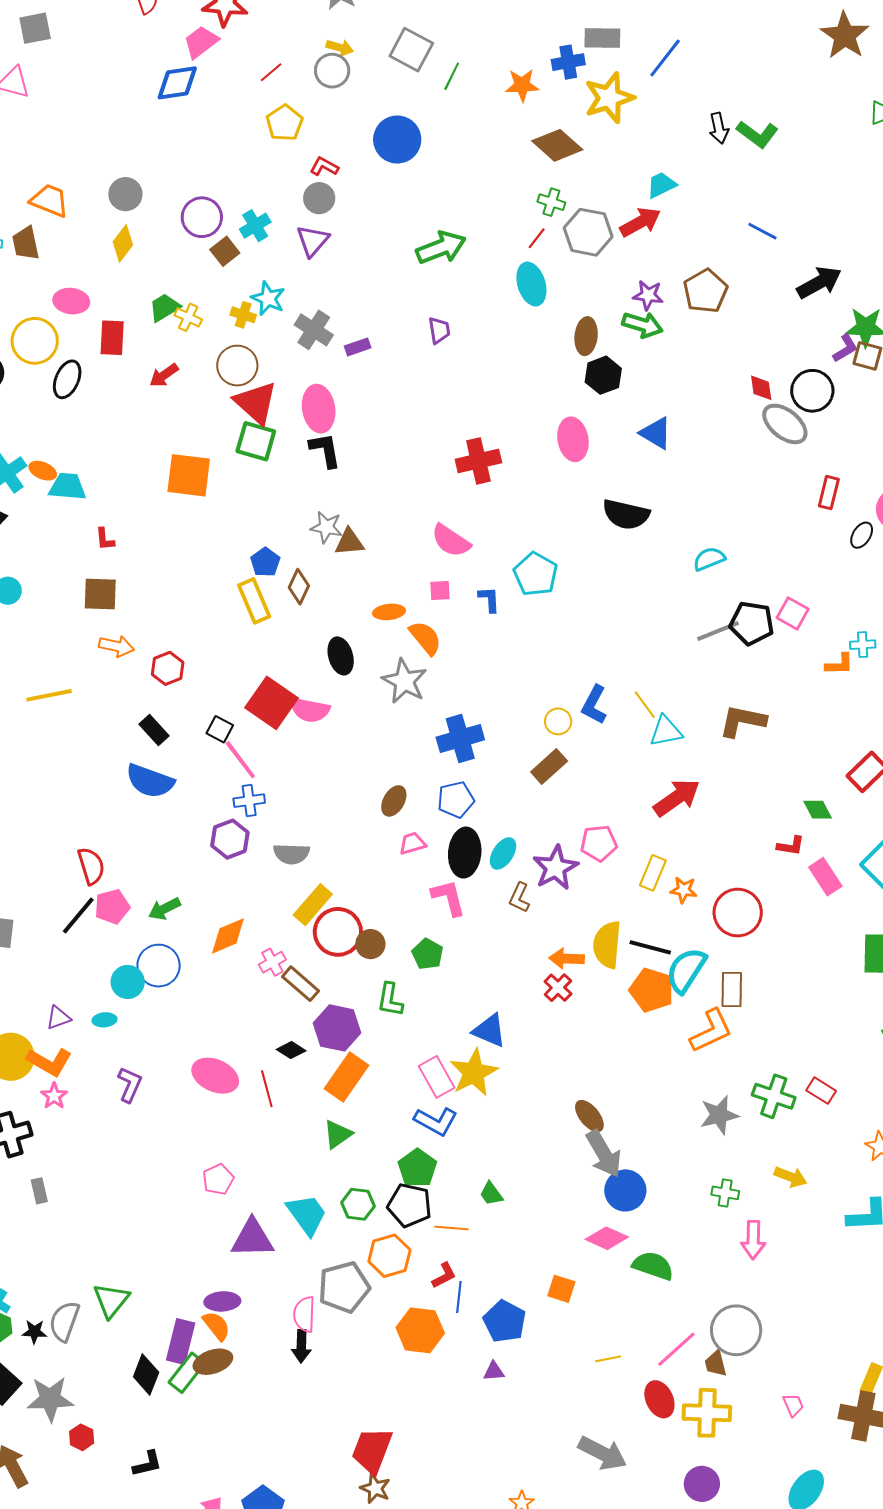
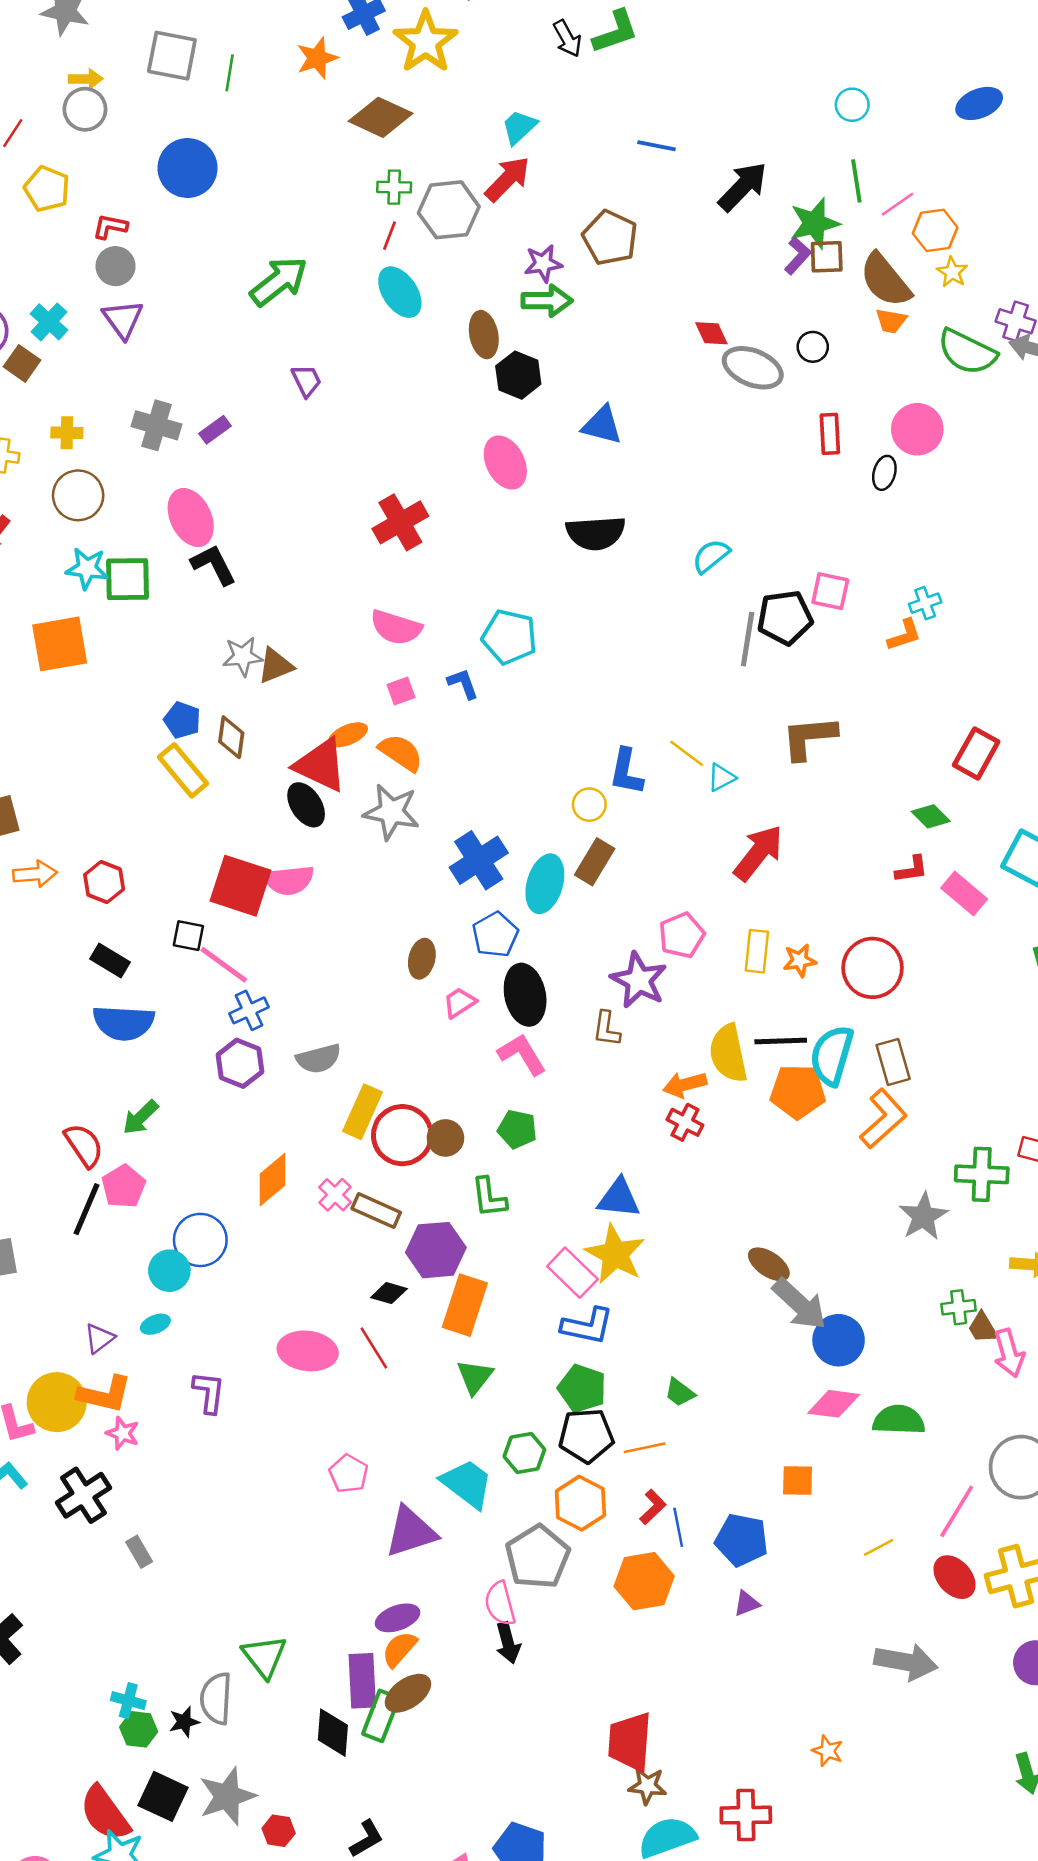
green L-shape: (757, 134) -> (615, 32), turned -39
cyan star: (268, 298) -> (87, 568), moved
black circle: (812, 391) -> (813, 347), moved, size x0.6
red triangle: (256, 403) -> (321, 765), moved
gray line: (718, 631) -> (748, 639), turned -42
cyan triangle: (666, 731) -> (721, 777), size x0.7
cyan ellipse: (503, 853) -> (545, 884), moved, size x1.4
green arrow: (164, 909) -> (141, 1117), moved
orange semicircle: (216, 1326) -> (399, 1649), turned -84
brown trapezoid: (716, 1364) -> (983, 1328), moved

